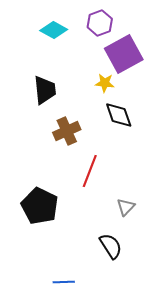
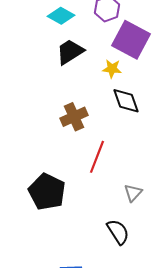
purple square: (124, 54) -> (131, 40), turned -33
black trapezoid: (45, 90) -> (70, 52), moved, turned -116

